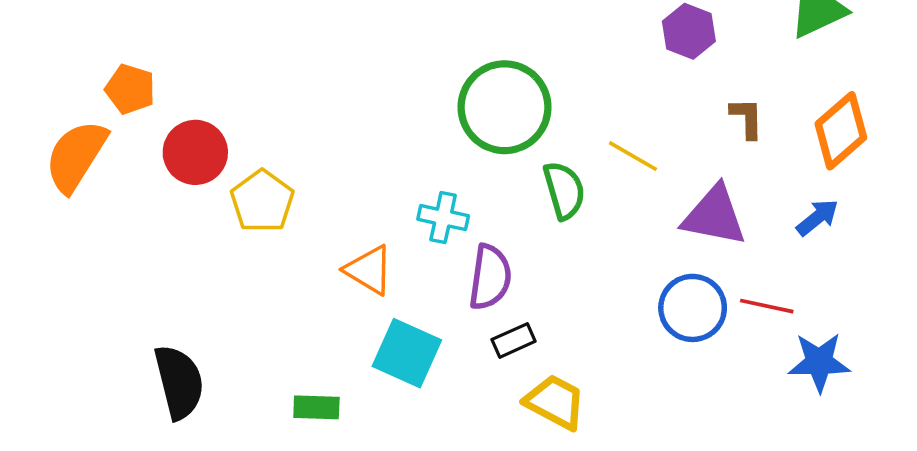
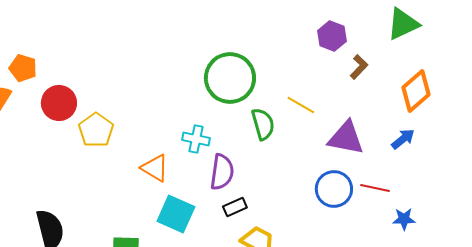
brown L-shape: (747, 118) -> (359, 67), moved, turned 45
blue star: (819, 362) -> (404, 219), size x0.7

